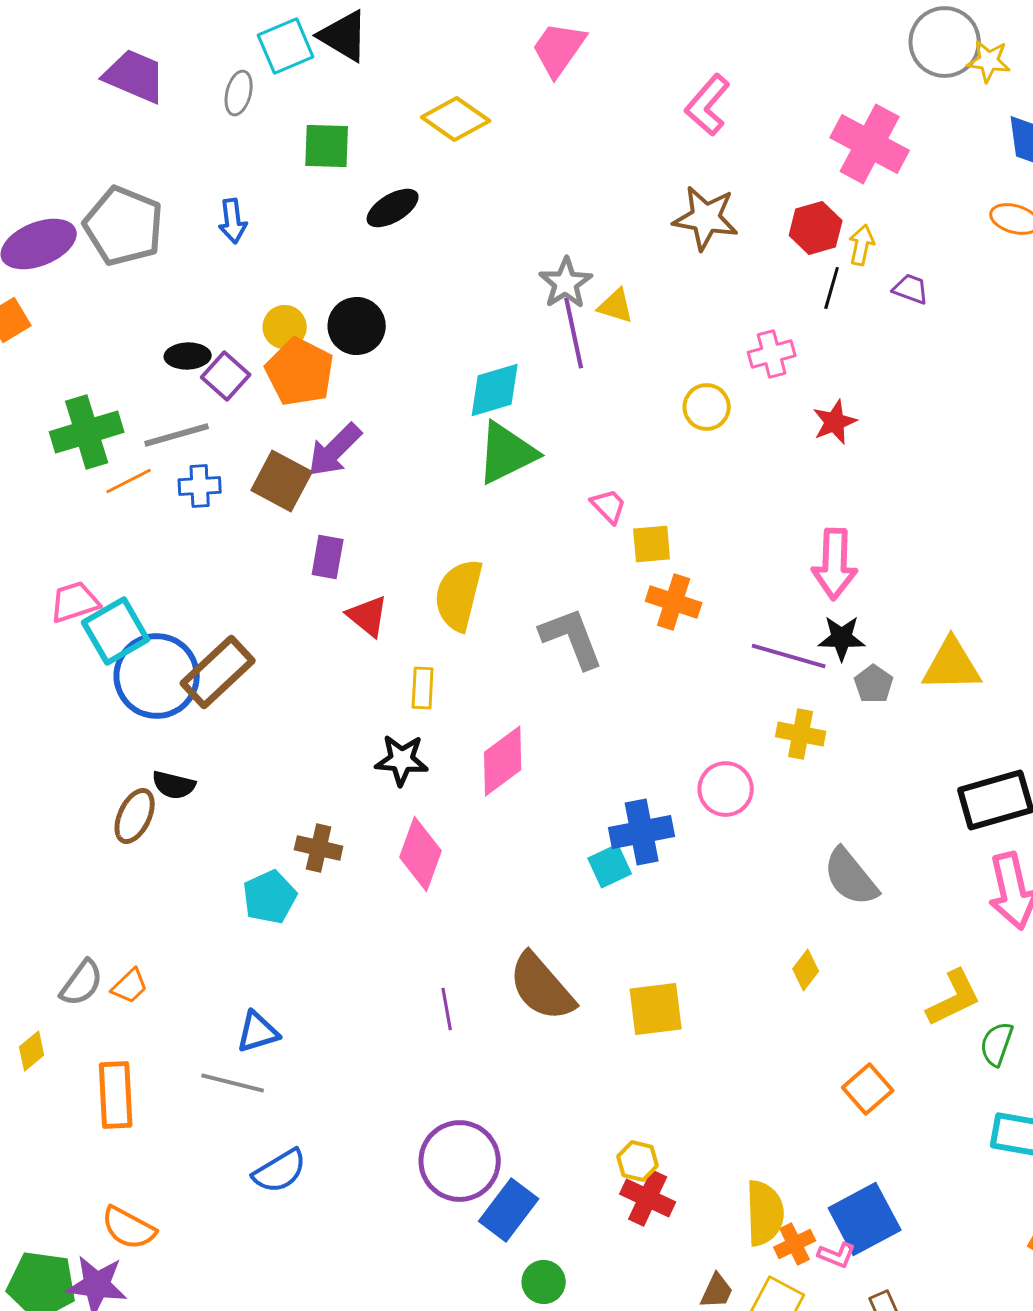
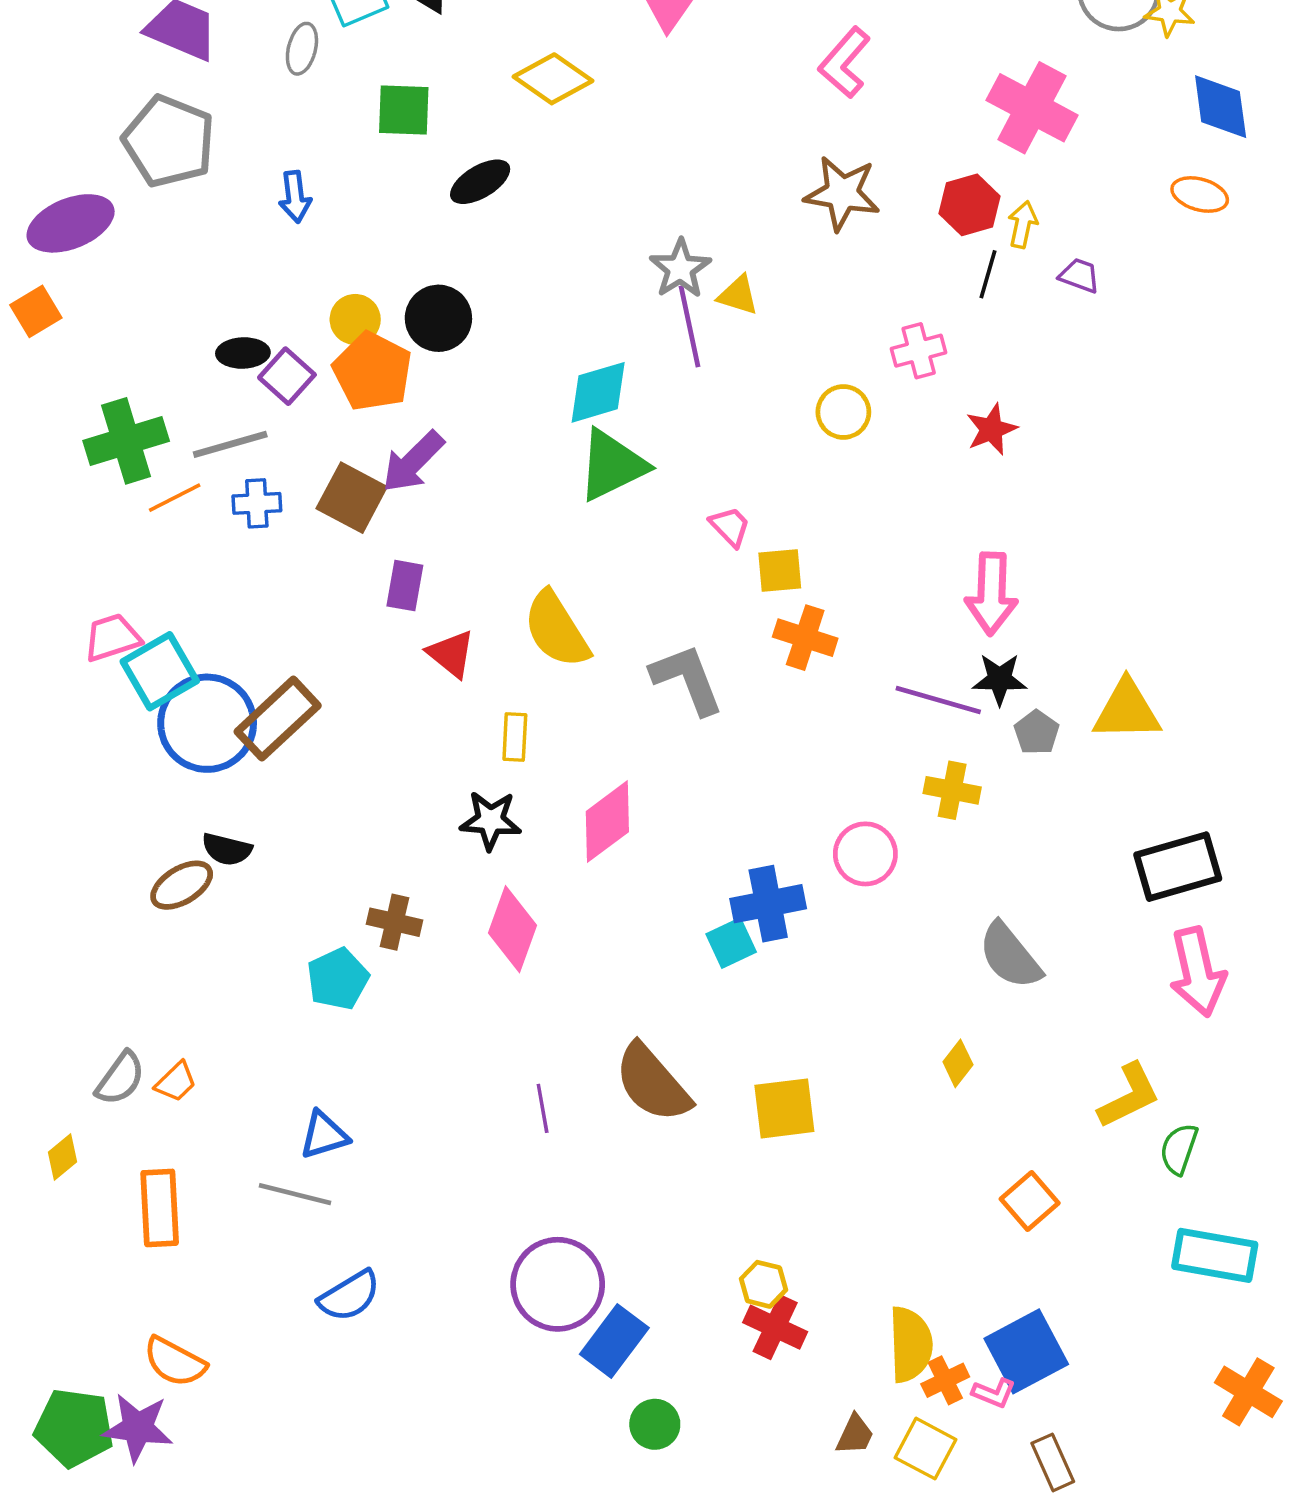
gray pentagon: (124, 226) -> (169, 141), moved
yellow semicircle: (459, 595) -> (556, 629), turned -46
brown ellipse: (135, 816) -> (182, 885), turned 34

